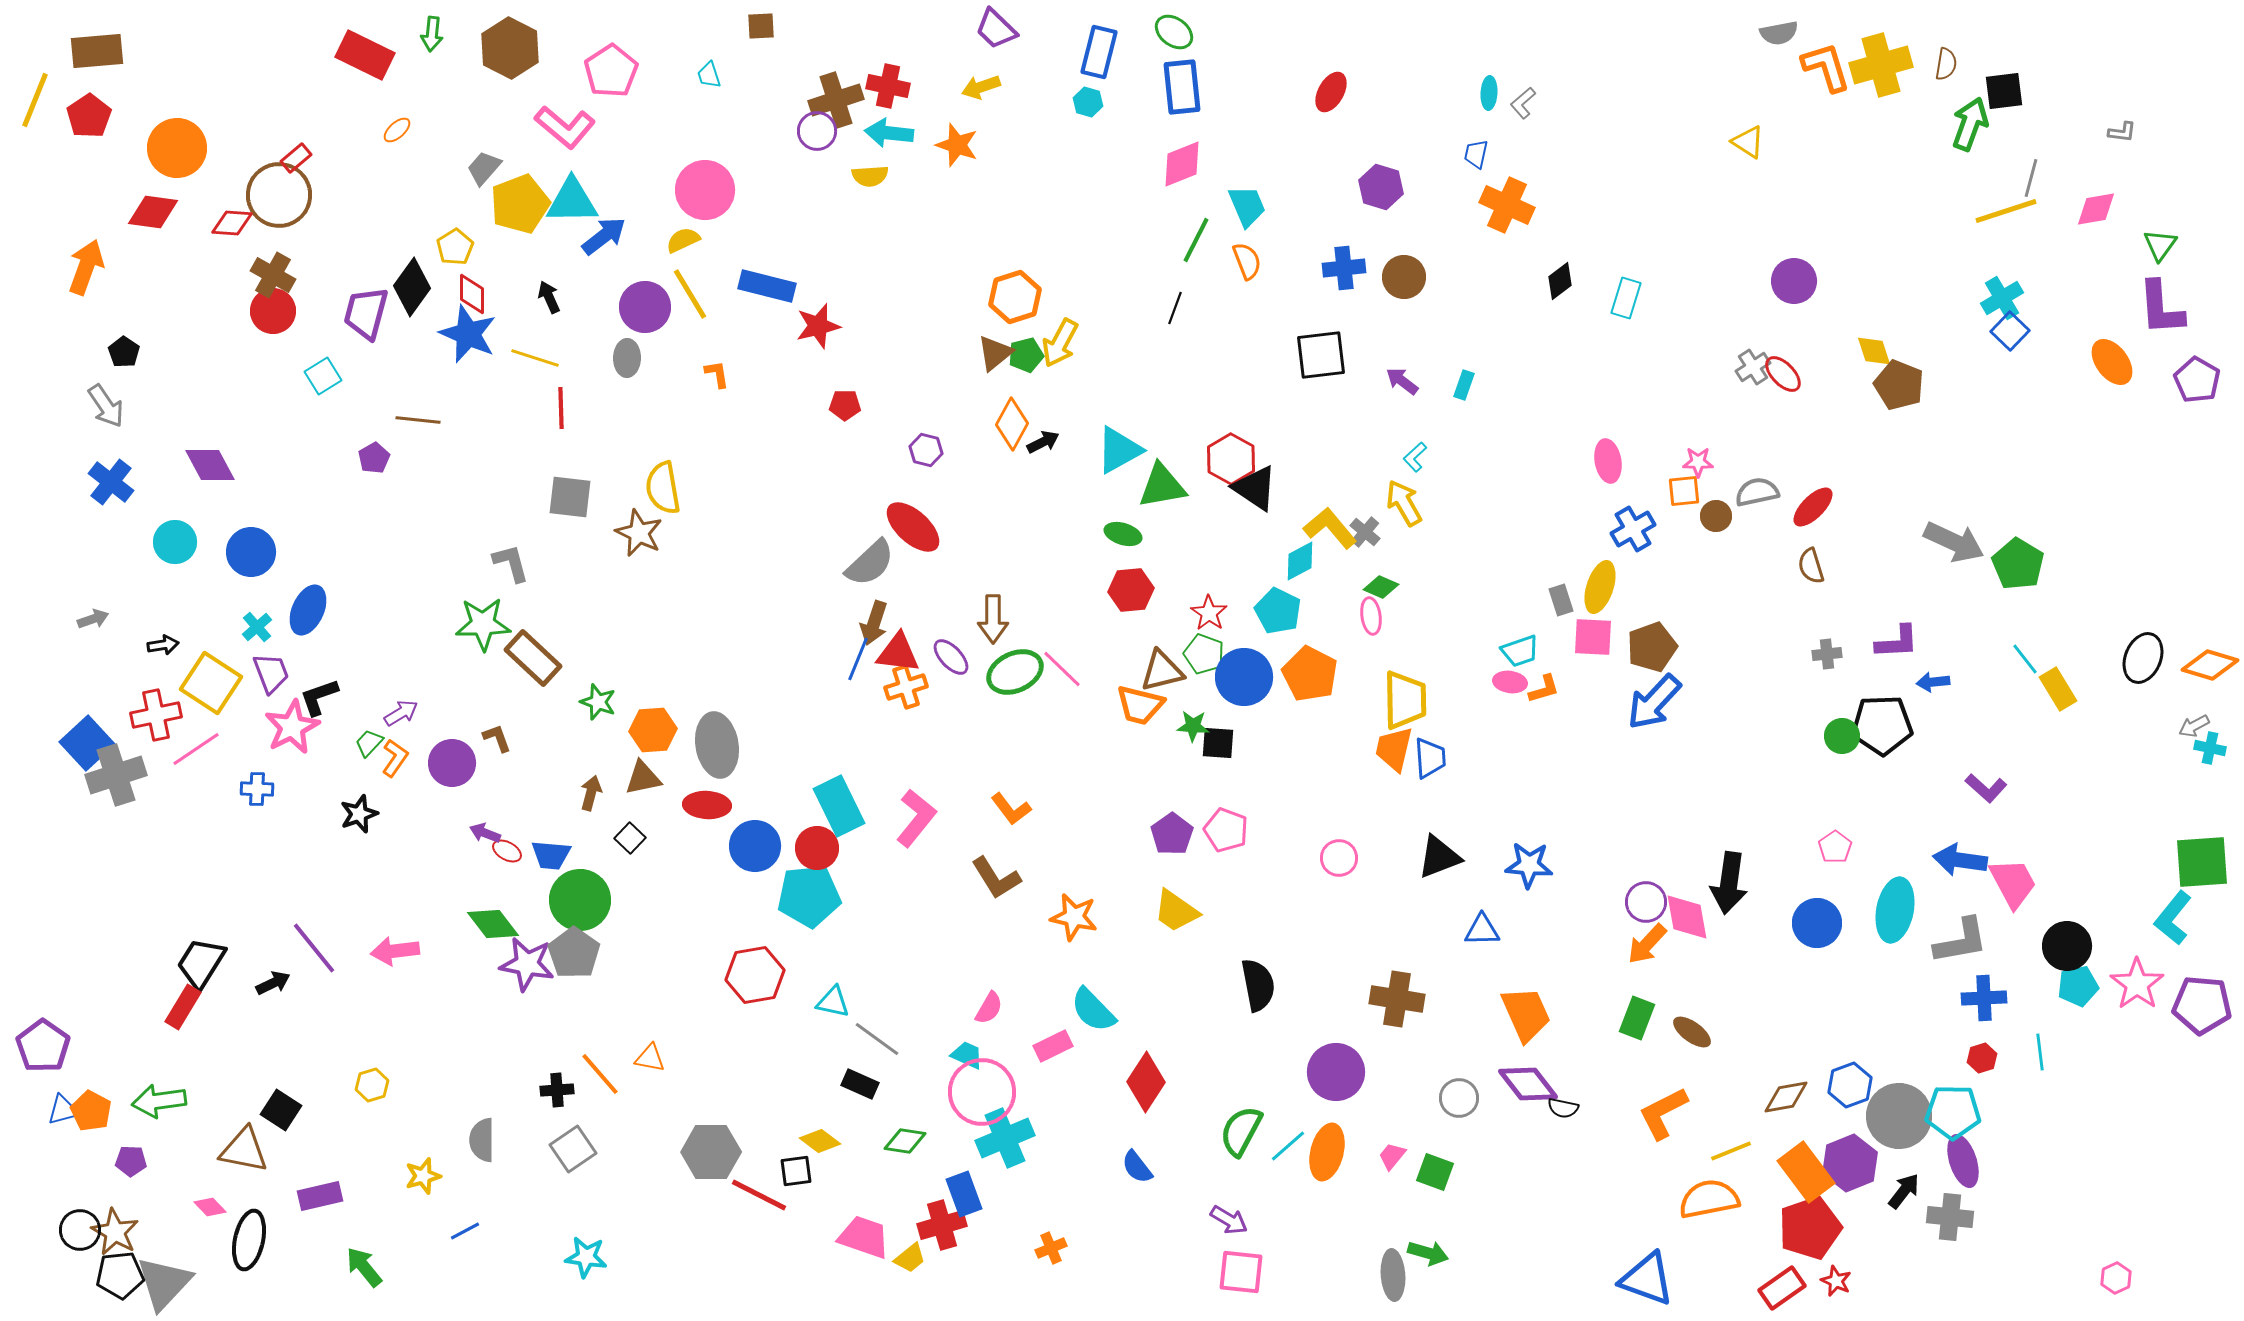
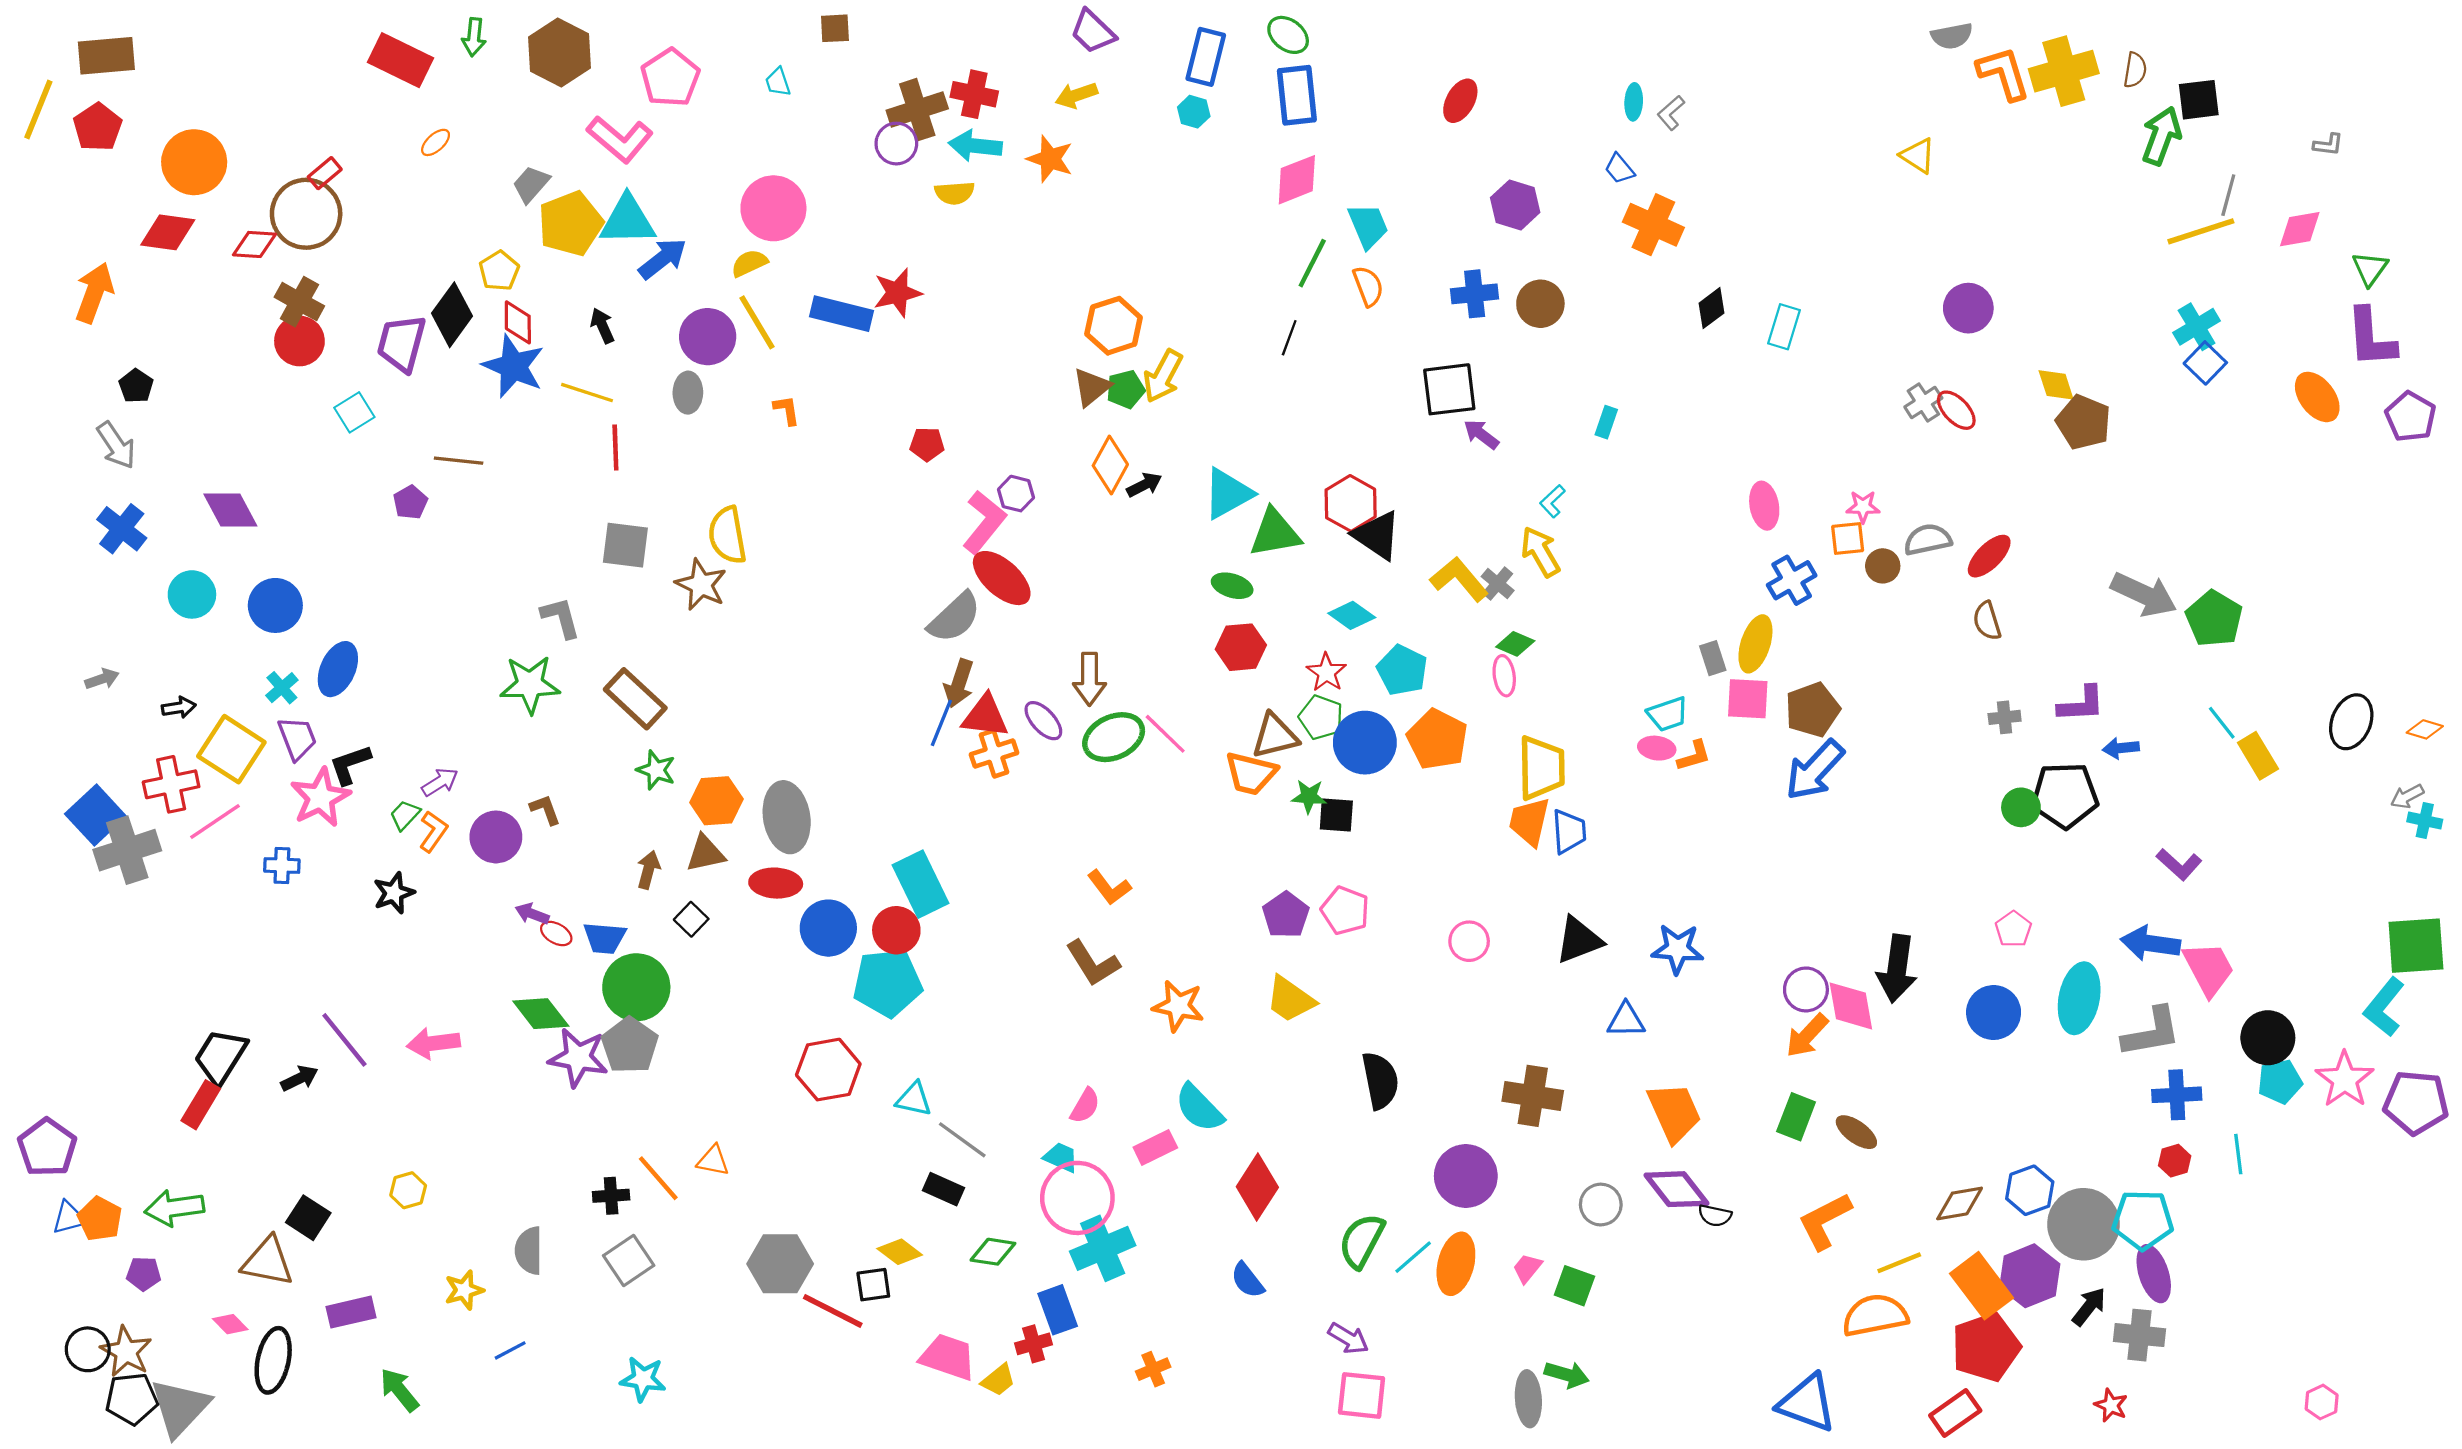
blue trapezoid: (1476, 154) -> (1619, 169), turned -52
red star: (818, 326) -> (897, 293), moved
purple arrow: (1402, 381) -> (1481, 434), moved
cyan diamond: (1300, 561) -> (1352, 615), moved, turned 63
brown rectangle: (533, 658) -> (635, 699), moved
orange diamond: (2210, 665) -> (2425, 729), size x0.6
pink L-shape: (916, 818) -> (984, 522), moved
red cross: (942, 1225) -> (1034, 1344), size x0.7
red star: (1836, 1281) -> (2111, 1405), moved

